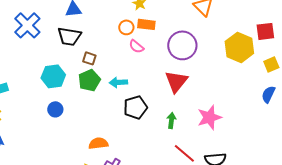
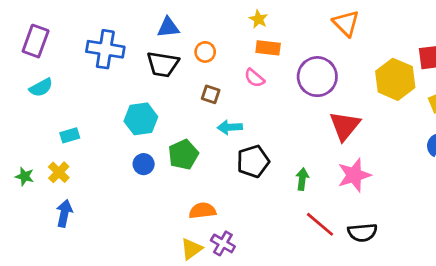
blue cross: (27, 25) -> (105, 49), turned -36
orange circle: (126, 27) -> (205, 52), moved
brown square: (89, 58) -> (211, 94), moved
green pentagon: (89, 80) -> (183, 155), moved
red triangle: (176, 81) -> (345, 126), moved

